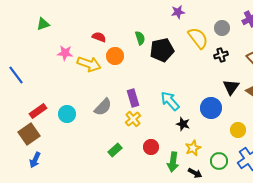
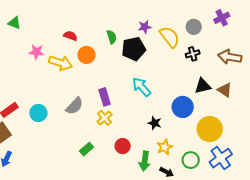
purple star: (178, 12) -> (145, 27), moved
green triangle: (43, 24) -> (14, 23), turned 40
black triangle: (231, 87) -> (203, 86), turned 42
cyan arrow: (170, 101) -> (142, 87), moved
yellow circle: (238, 130) -> (210, 129), size x1.6

